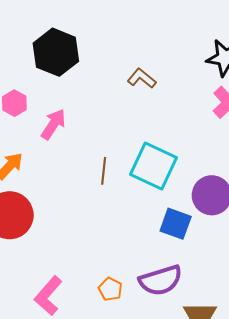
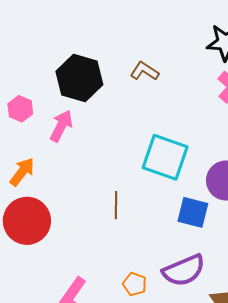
black hexagon: (56, 52) -> (79, 78), moved
brown line: (104, 171) -> (116, 205), moved

